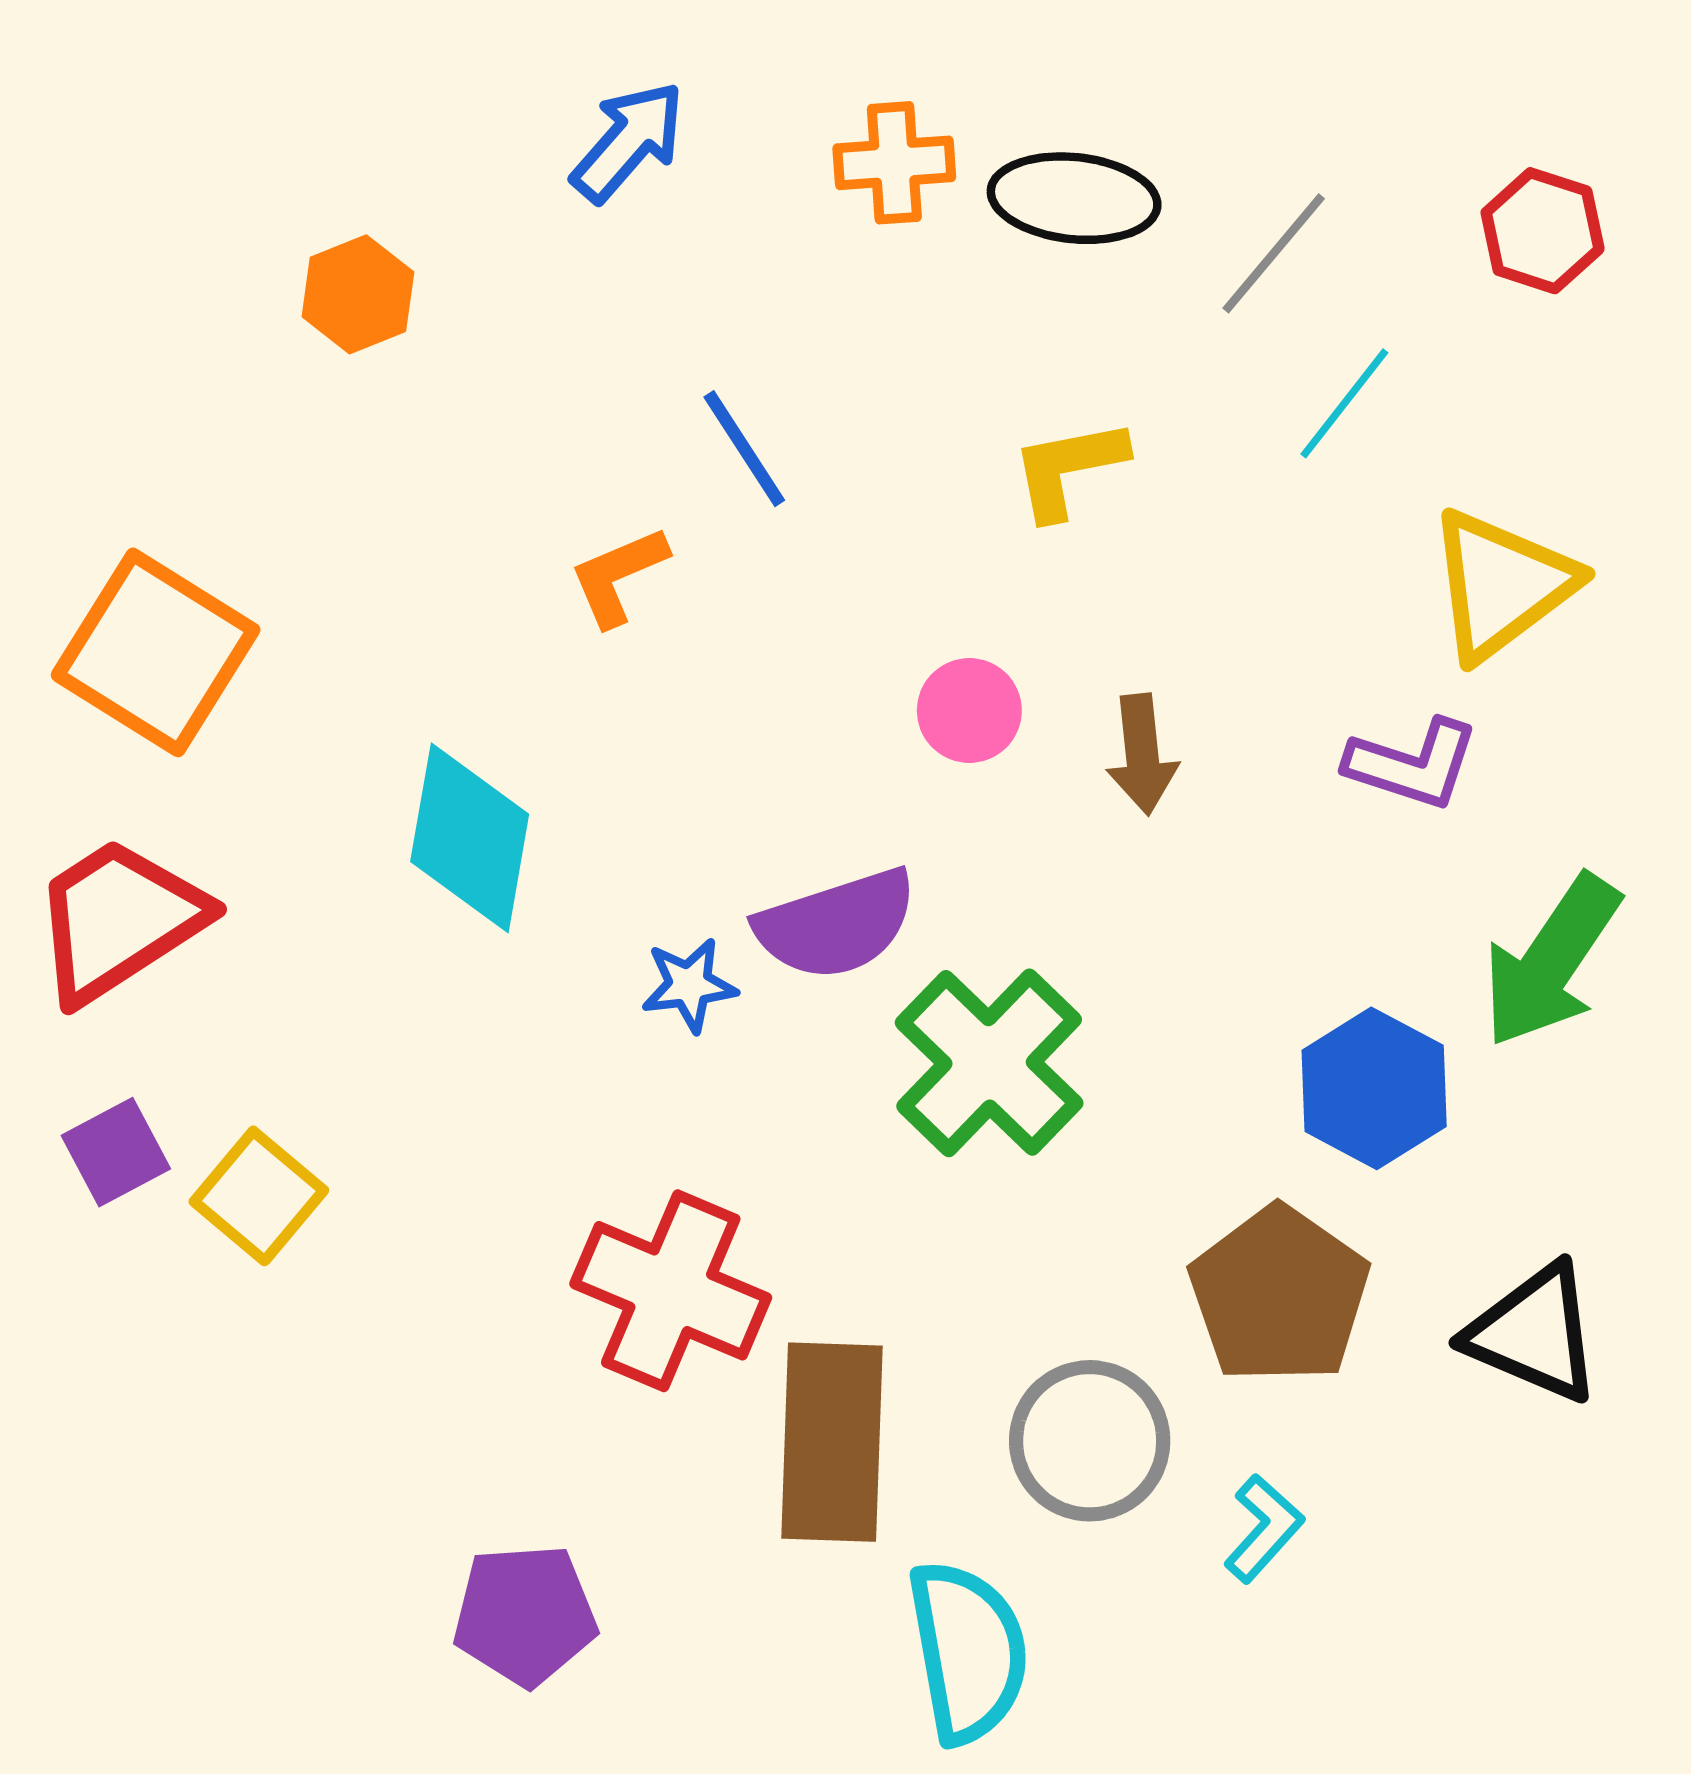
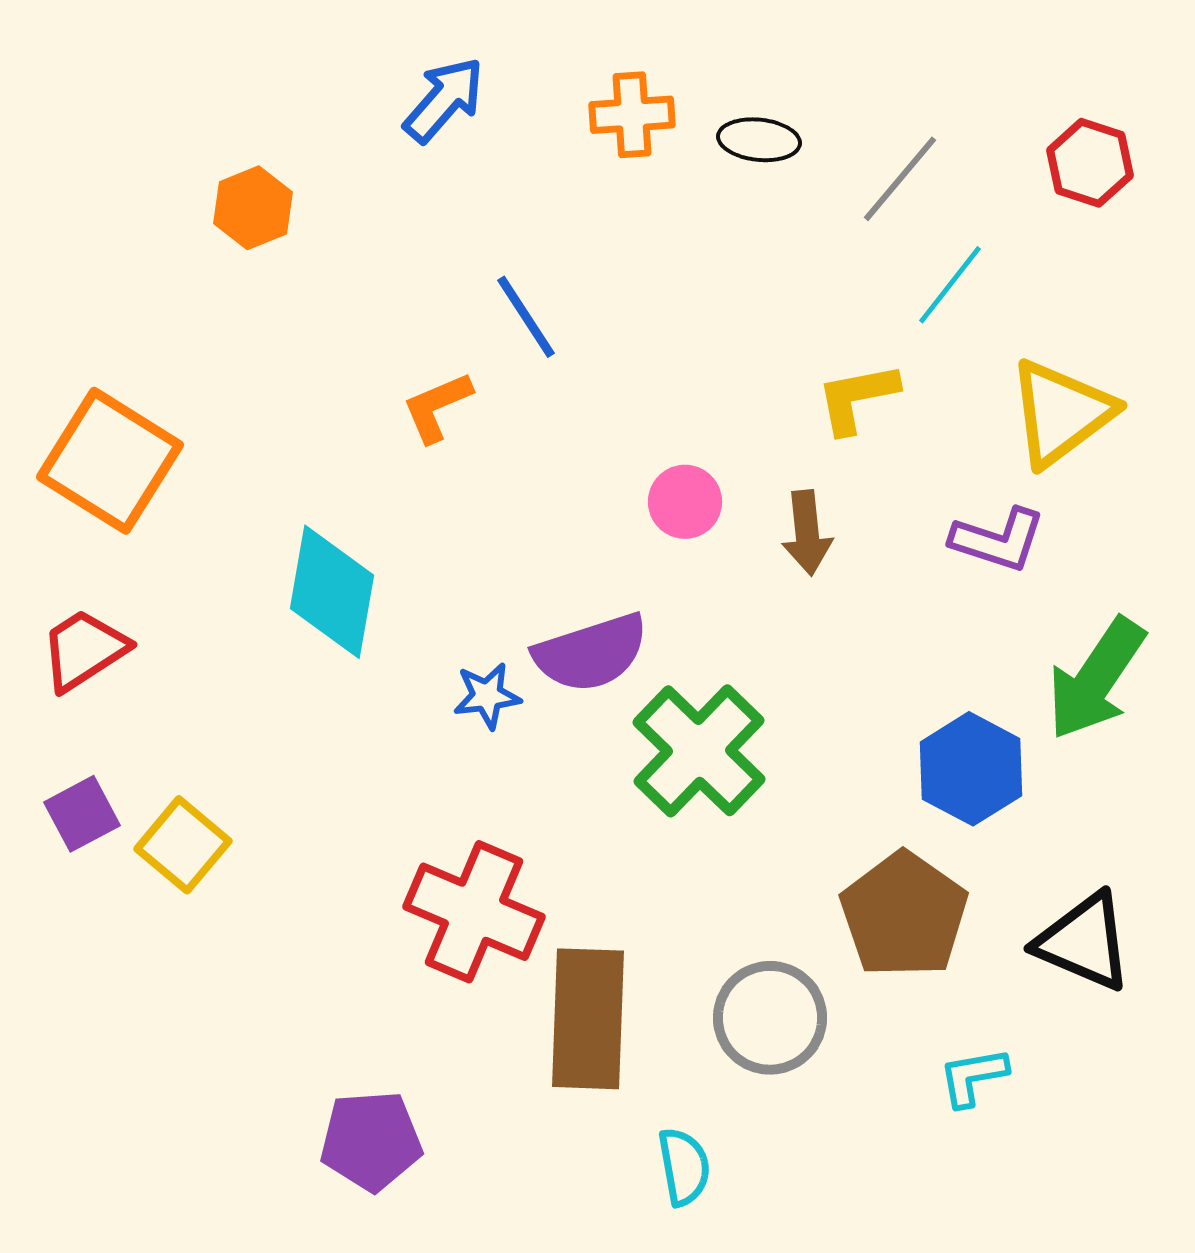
black ellipse: (1074, 198) -> (759, 140), size x0.7
yellow L-shape: (1068, 468) -> (857, 398), moved
red trapezoid: (119, 920) -> (84, 650), size x0.7
cyan L-shape: (1264, 1529) -> (973, 1077), moved, turned -142
cyan semicircle: (968, 1652) -> (684, 1167), size x0.6

